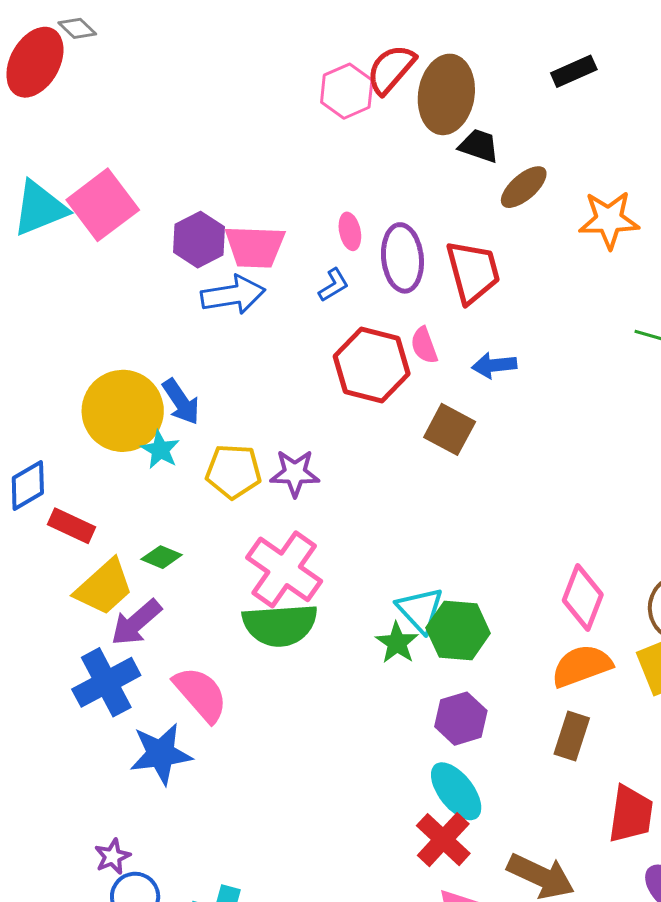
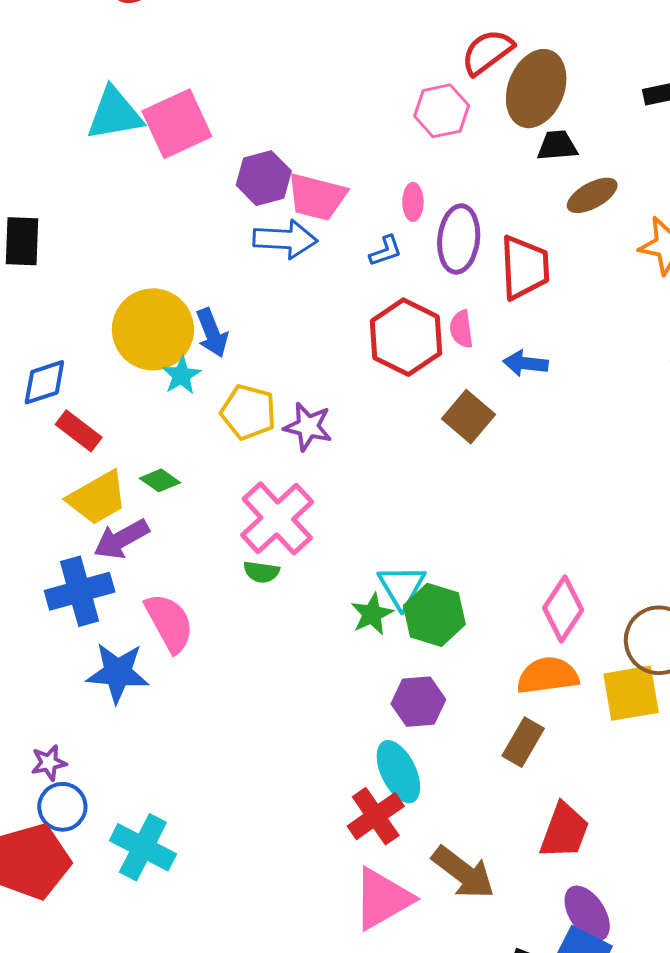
pink hexagon: (347, 91) -> (442, 111), moved
black trapezoid: (479, 146) -> (557, 146), turned -36
green semicircle: (280, 625) -> (261, 572), size x0.5

